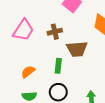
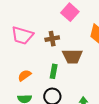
pink trapezoid: (23, 30) -> (22, 35), turned 70

